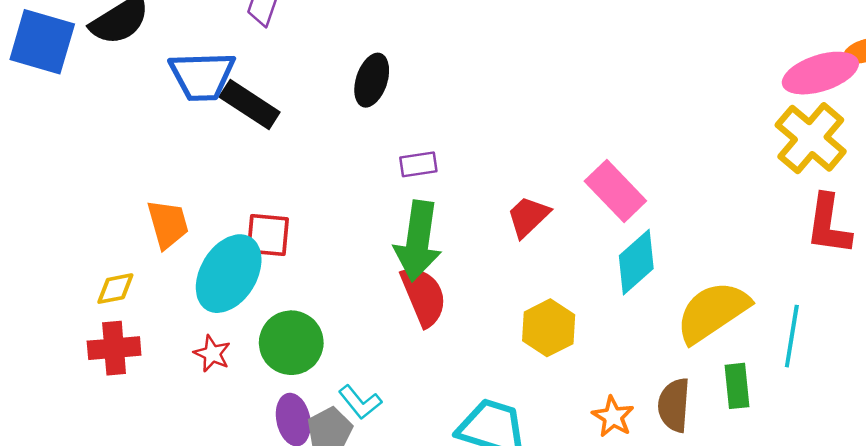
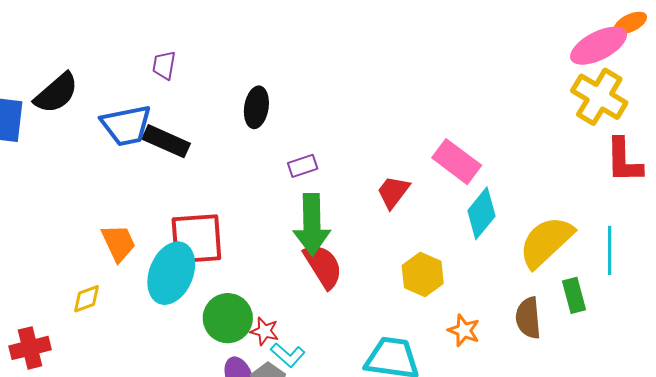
red square: (268, 235) -> (196, 239), size x1.5
red cross: (114, 348) -> (30, 348), moved
red star: (212, 354) -> (265, 331), moved
orange star: (613, 417) -> (464, 330), moved

